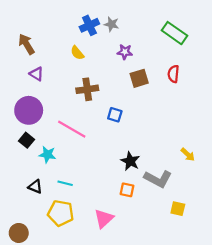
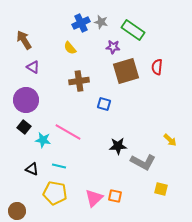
green rectangle: (174, 33) -> (133, 30), moved
brown square: (139, 78) -> (126, 71), size x1.5
pink line: (72, 129) -> (68, 132), moved
black star: (130, 161) -> (118, 146), turned -30
orange square: (127, 190) -> (115, 196), moved

